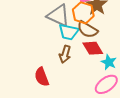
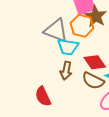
brown semicircle: (87, 30) -> (93, 81), moved

